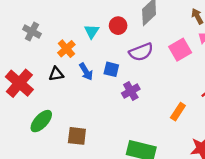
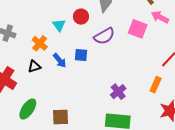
pink square: (180, 50) -> (138, 29), turned -30
purple cross: (131, 91) -> (118, 92), moved
orange rectangle: (178, 112) -> (156, 85), moved

